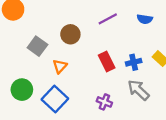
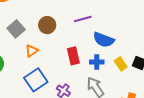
blue semicircle: (145, 19) -> (104, 40), moved, size x1.5
blue square: (55, 99) -> (36, 80), moved

